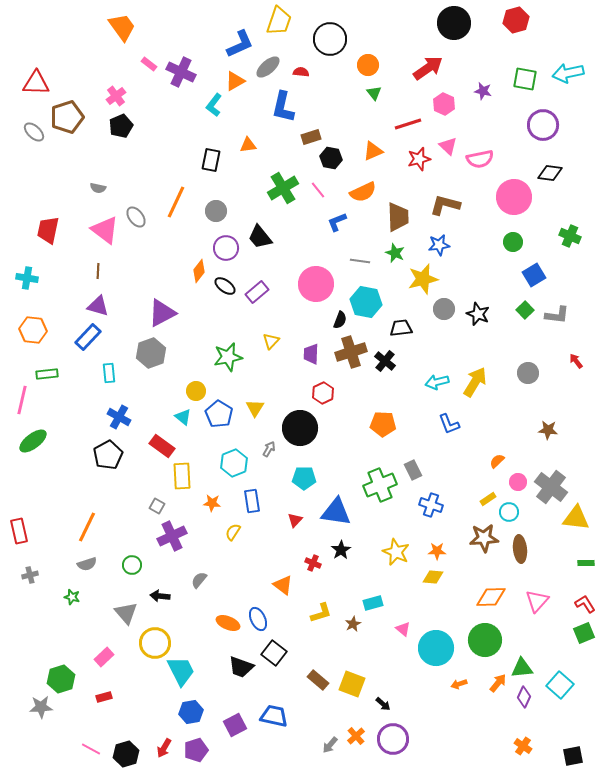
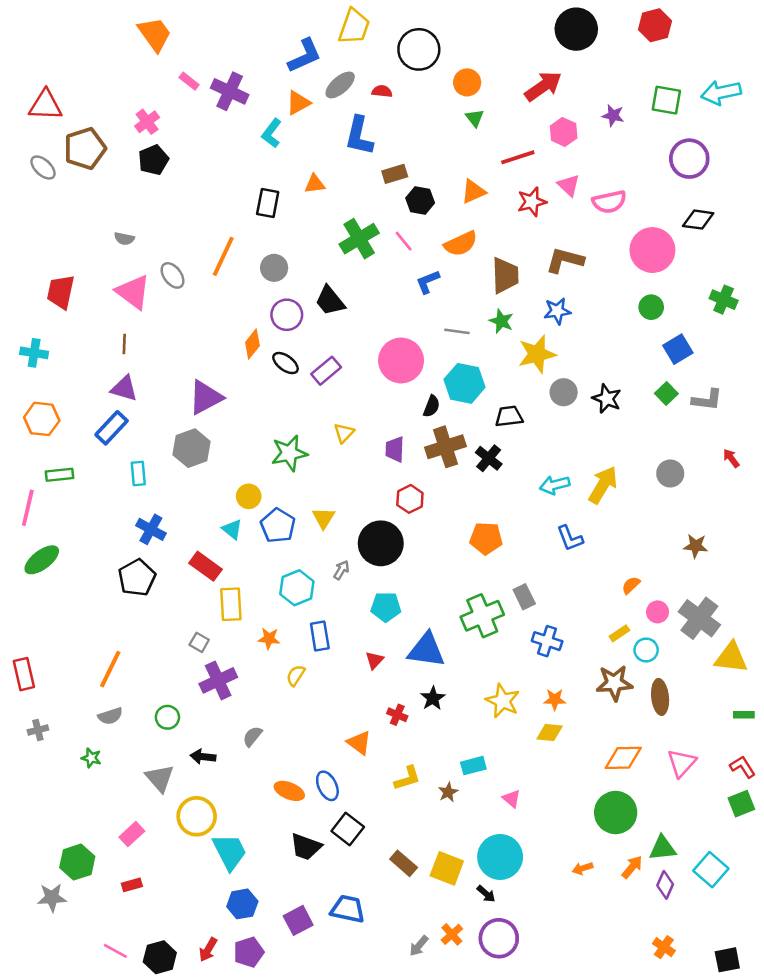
cyan circle: (436, 648) -> (500, 857), moved

